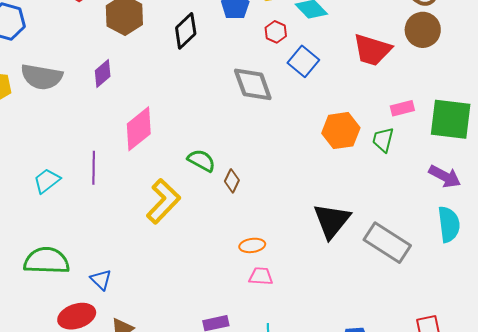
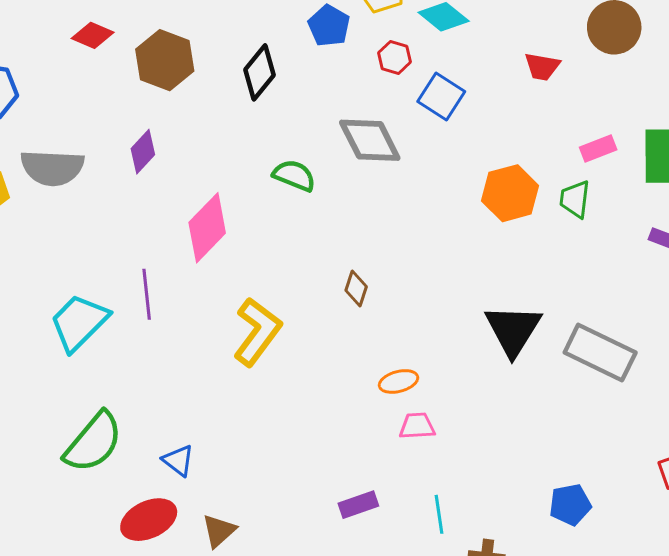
red trapezoid: (372, 50) -> (542, 67), size x0.6
green semicircle: (201, 160) -> (294, 176), moved
cyan trapezoid: (47, 181) -> (79, 322), size x1.5
green semicircle: (46, 261) -> (93, 442), turned 135

